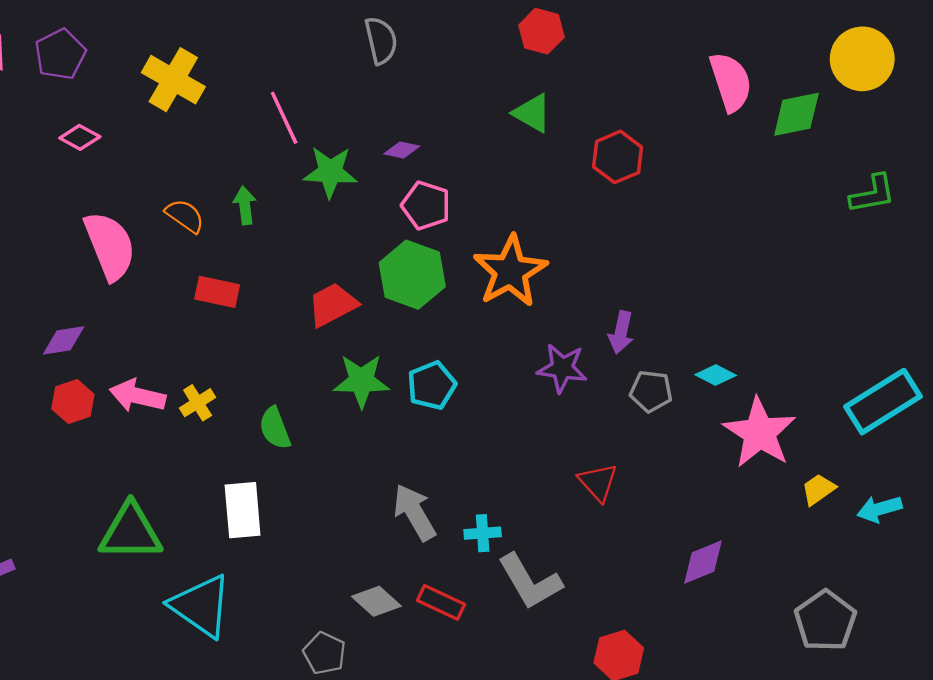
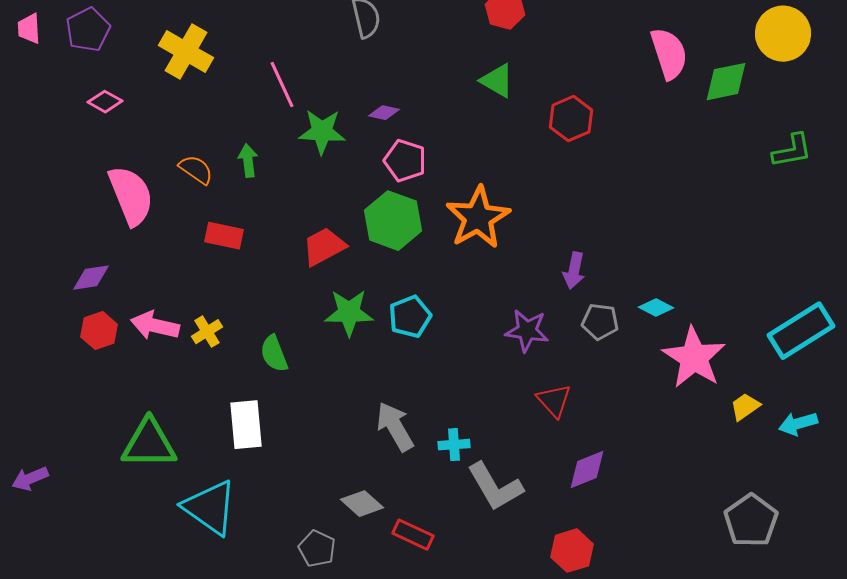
purple star: (562, 368) -> (527, 331), moved
purple diamond: (703, 562) -> (587, 470), moved
red rectangle: (441, 602) -> (413, 535), moved

